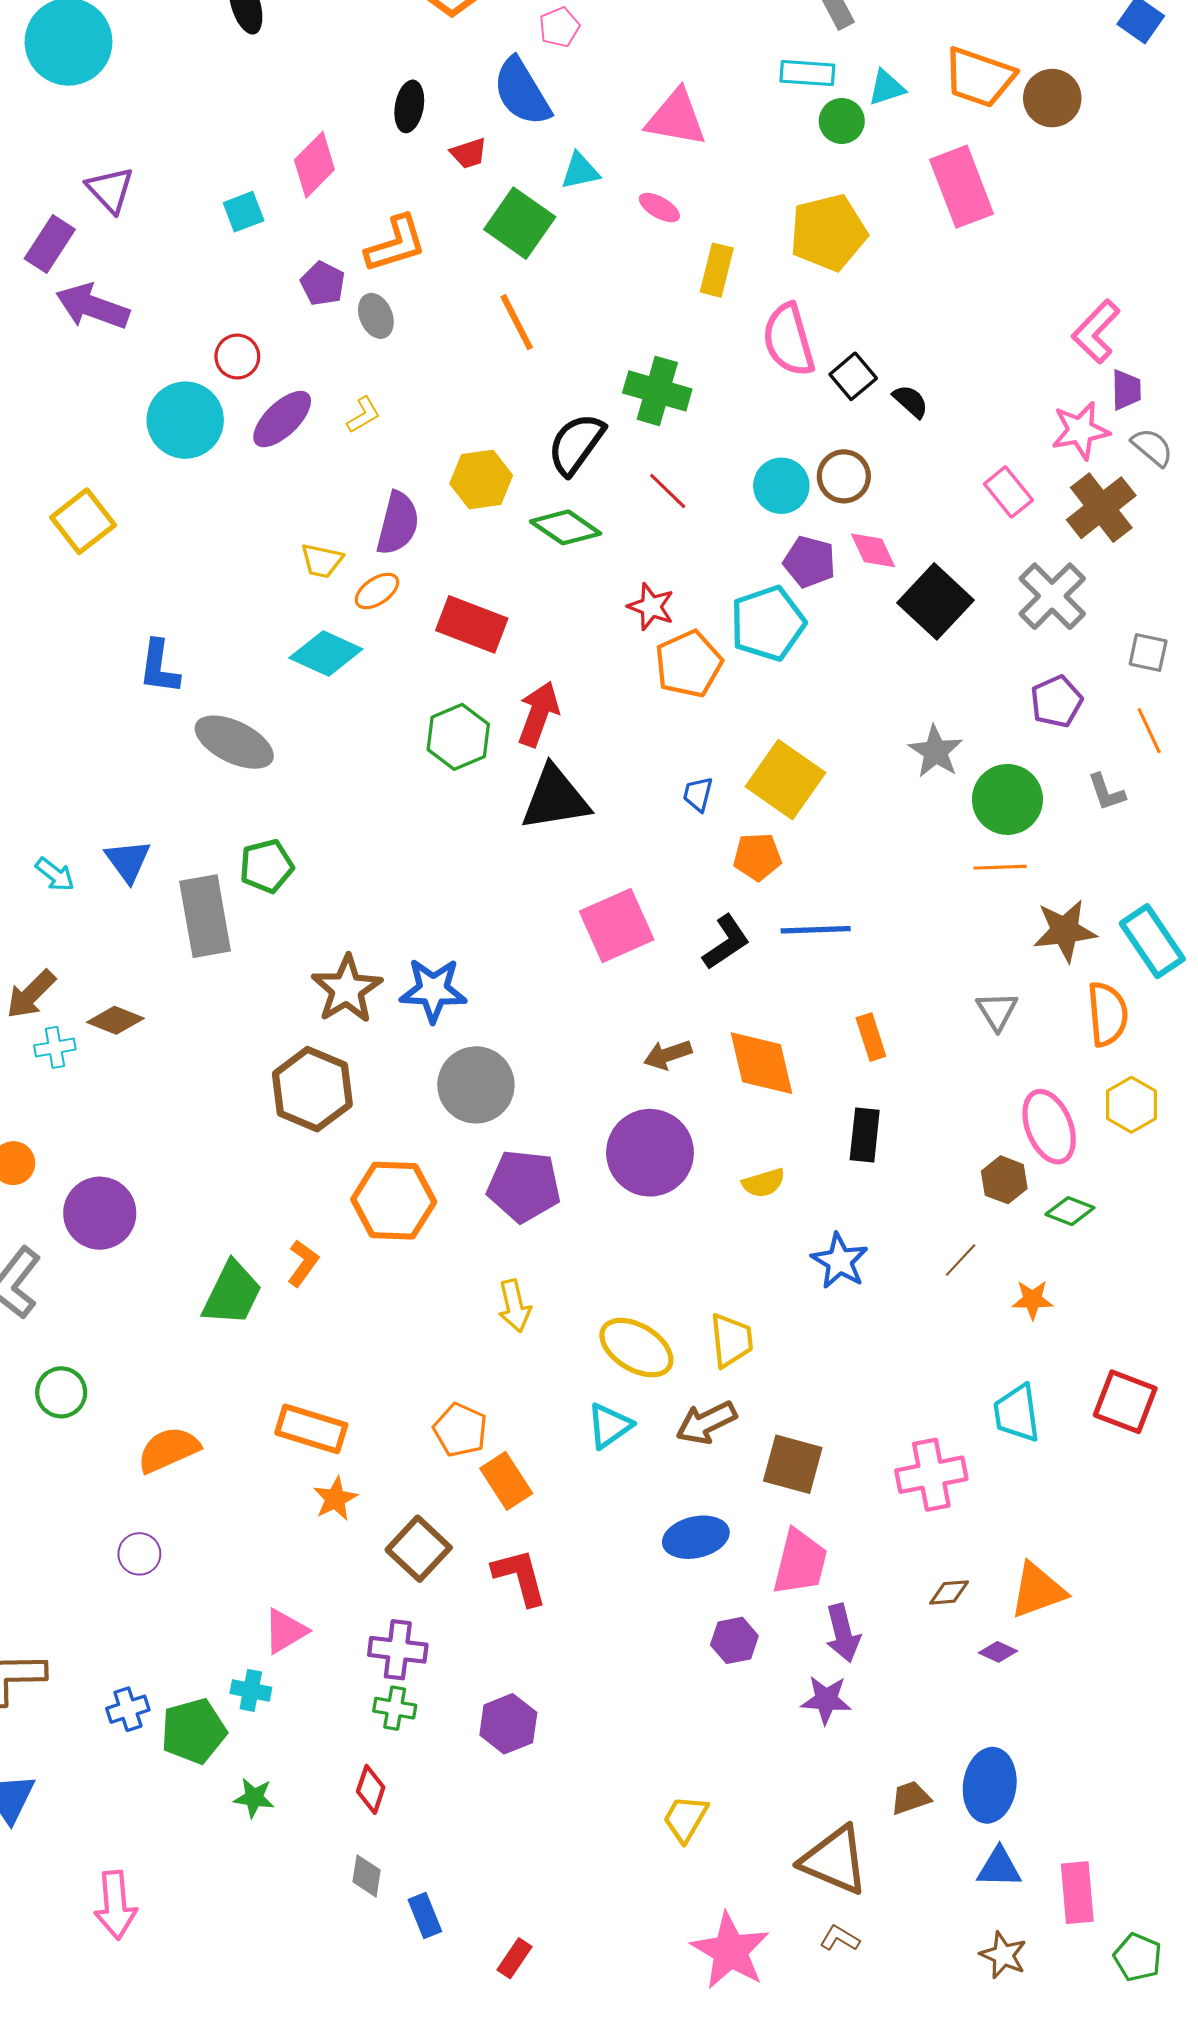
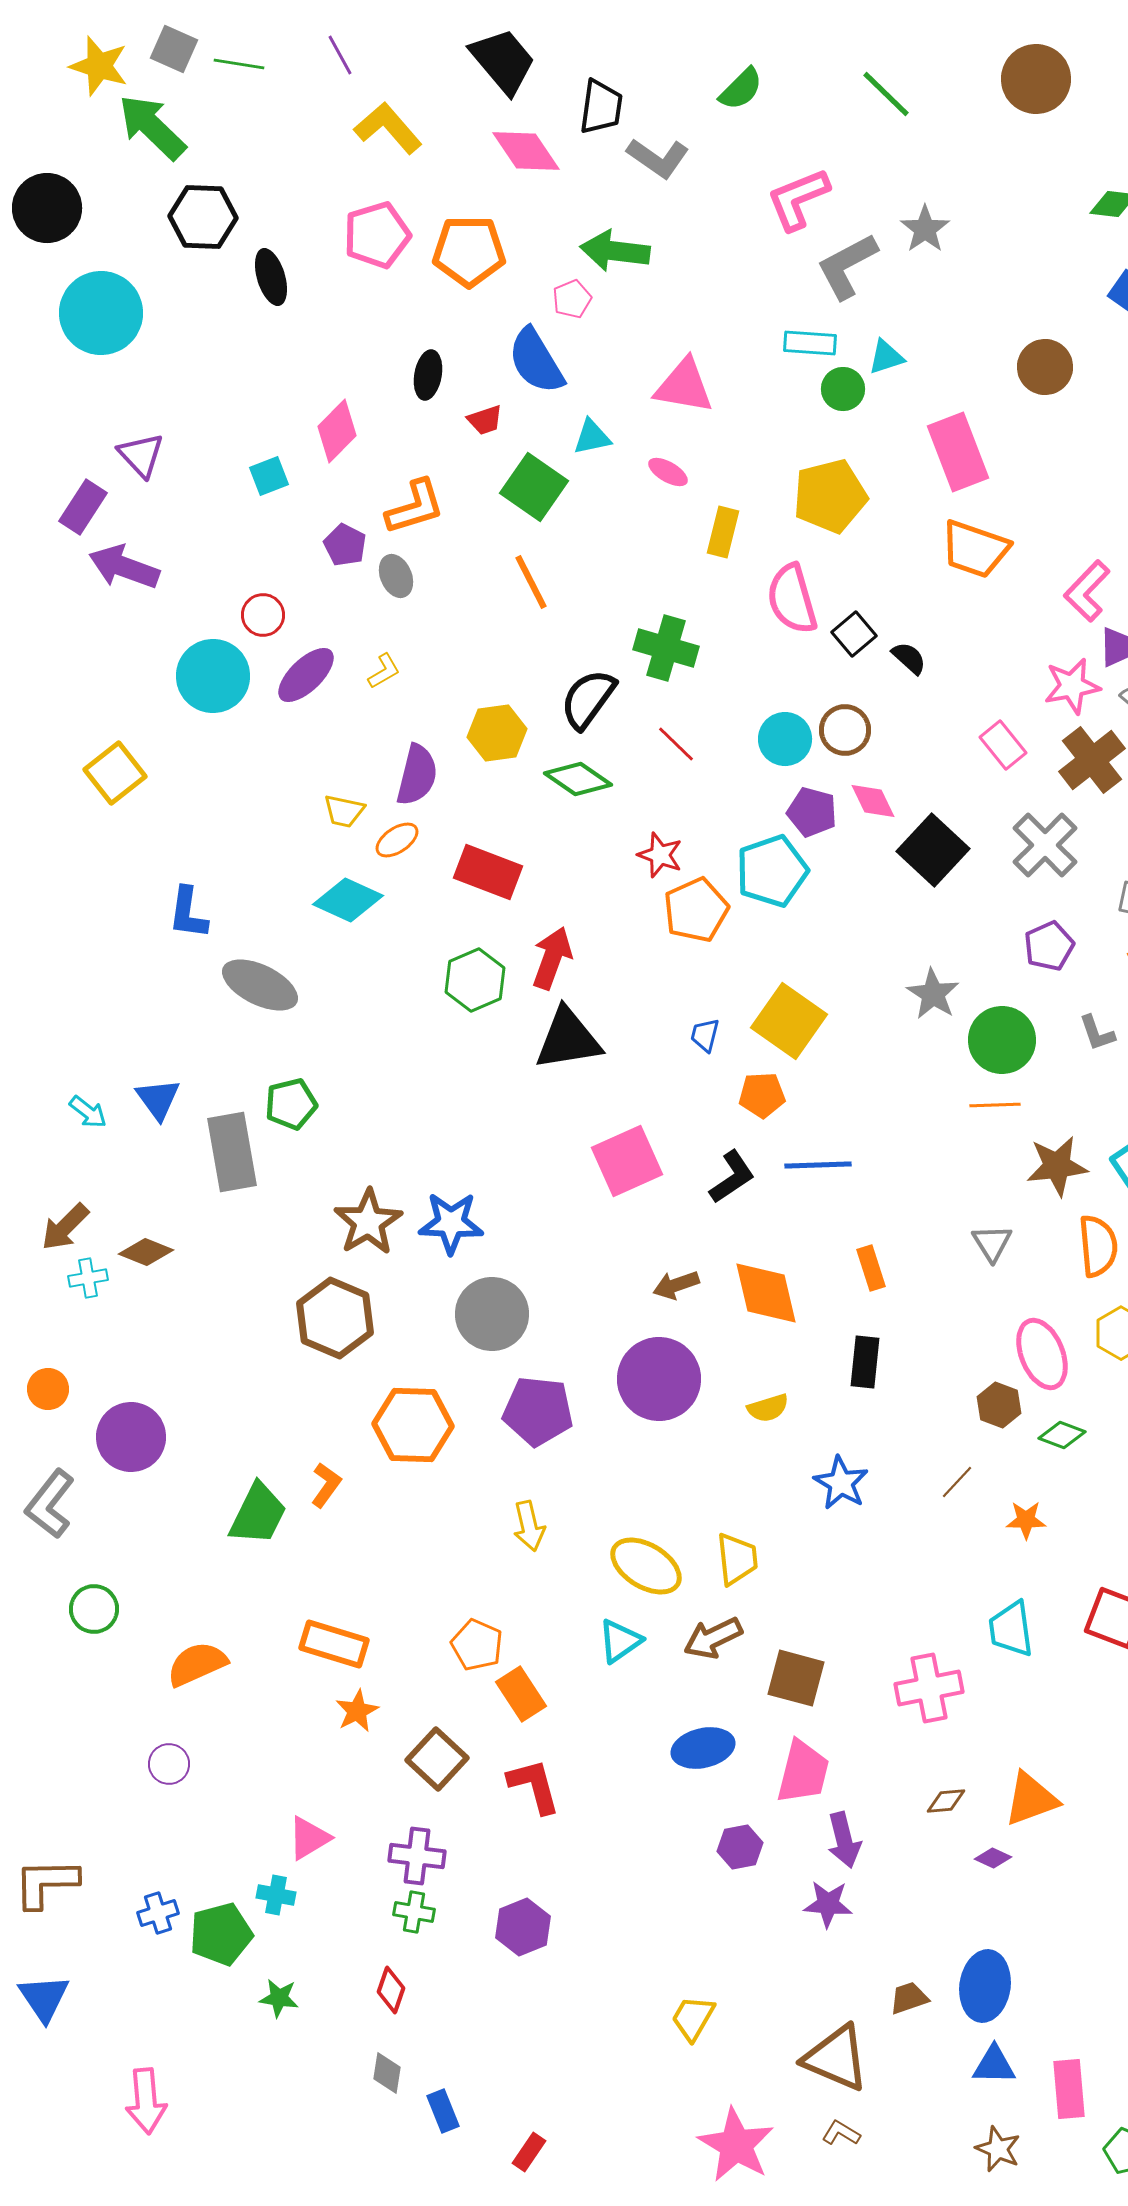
orange trapezoid: (979, 77) -> (975, 549), moved

